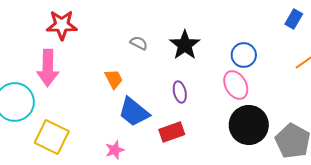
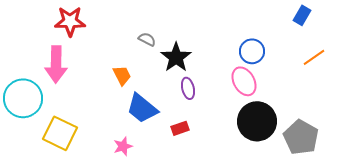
black star: (185, 45) -> (176, 57), moved
red rectangle: (172, 132) -> (180, 128), size x0.7

